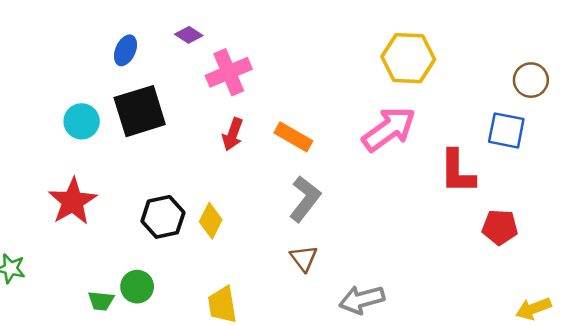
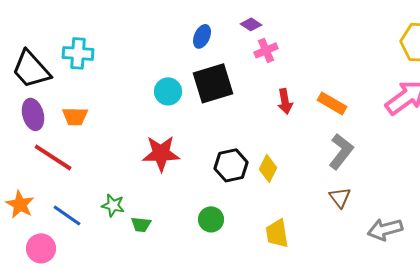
pink cross: (229, 72) -> (266, 50), moved, size x0.7
red arrow: (233, 134) -> (285, 101), turned -30
red star: (73, 201) -> (161, 153), turned 30
green trapezoid: (101, 301) -> (141, 224), moved

